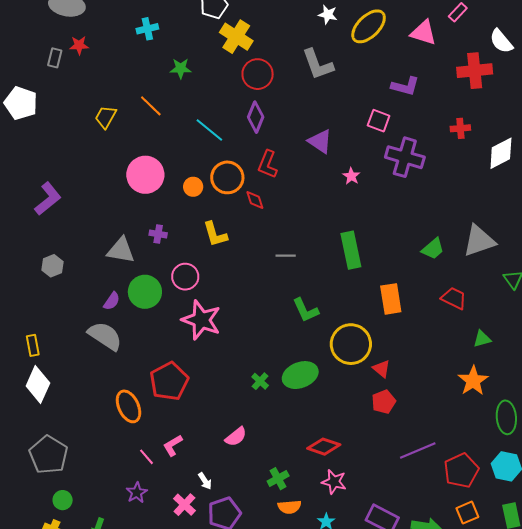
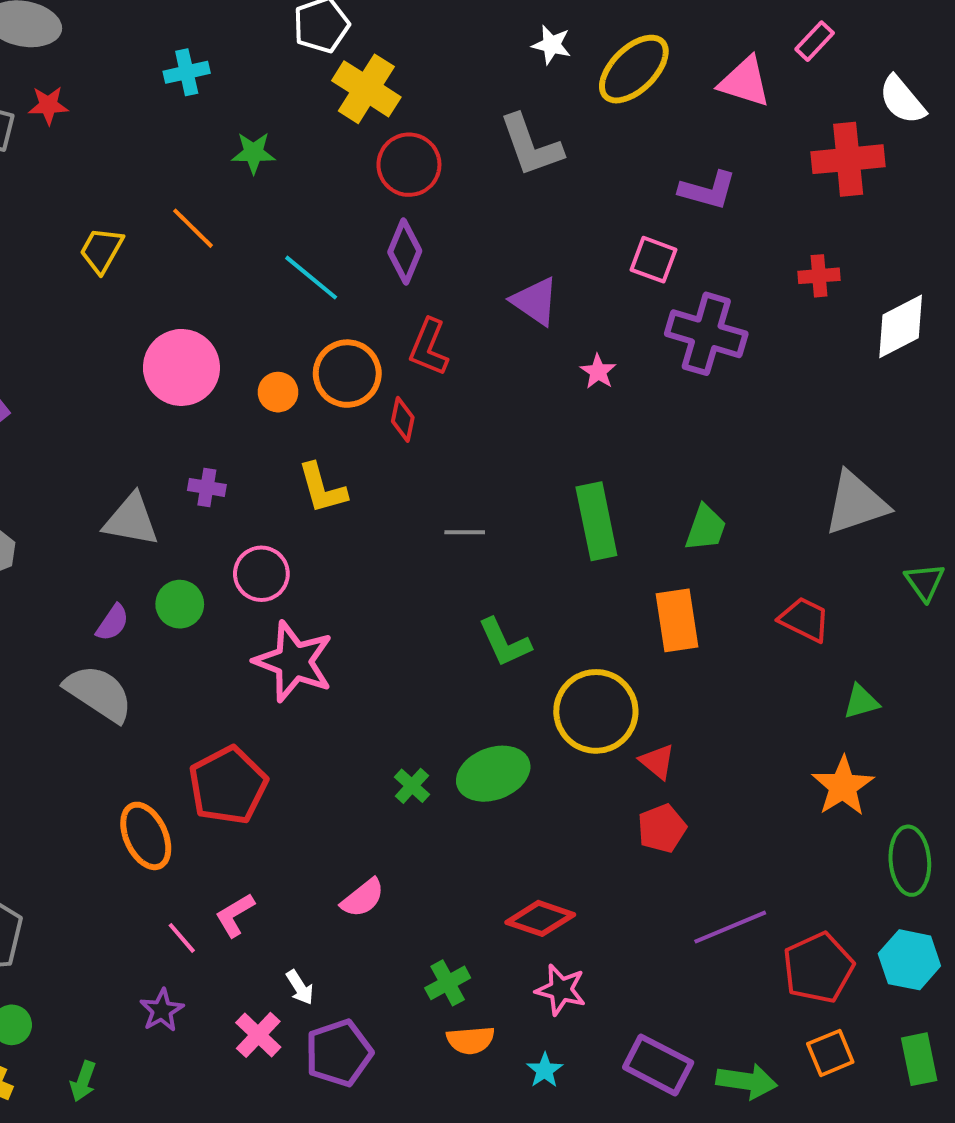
red diamond: (255, 200) -> (403, 419), turned 30
green trapezoid: (433, 249) -> (706, 528), moved, turned -30
green circle: (145, 292) -> (180, 604), size x0.7

